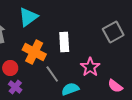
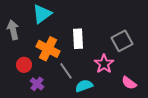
gray square: (113, 32) -> (122, 41), moved
purple cross: (15, 87) -> (37, 84), moved

